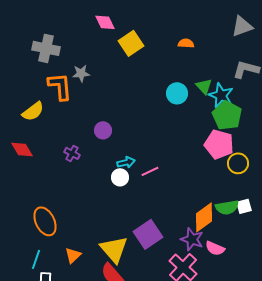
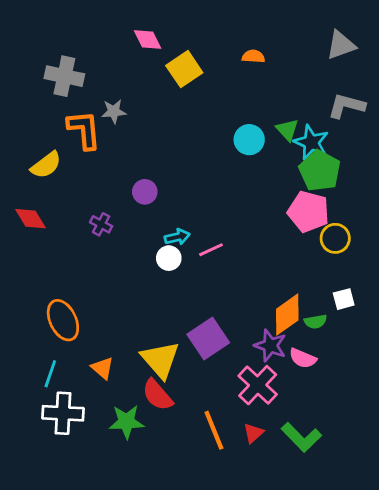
orange semicircle: (186, 43) -> (253, 56), moved
green semicircle: (227, 207) -> (315, 322), moved, size x0.7
orange triangle: (73, 255) -> (102, 368), turned -36

